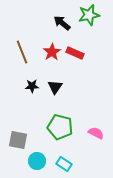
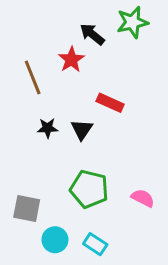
red star: (52, 52) -> (71, 60), moved
red rectangle: (75, 53) -> (110, 103), moved

